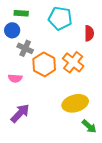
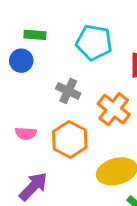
gray cross: (25, 48) -> (68, 91), moved
orange hexagon: (44, 64) -> (70, 139), moved

